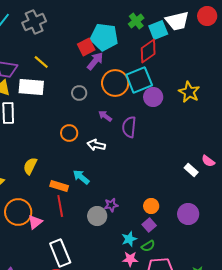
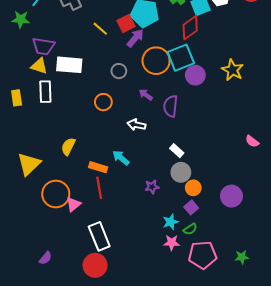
yellow line: (41, 62) -> (100, 29), moved
orange circle: (69, 133) -> (103, 102), moved
white rectangle: (191, 170) -> (177, 151), moved
gray circle: (97, 216) -> (181, 172), moved

